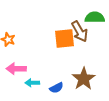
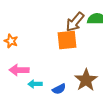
brown arrow: (80, 31) -> (75, 22), moved, turned 70

